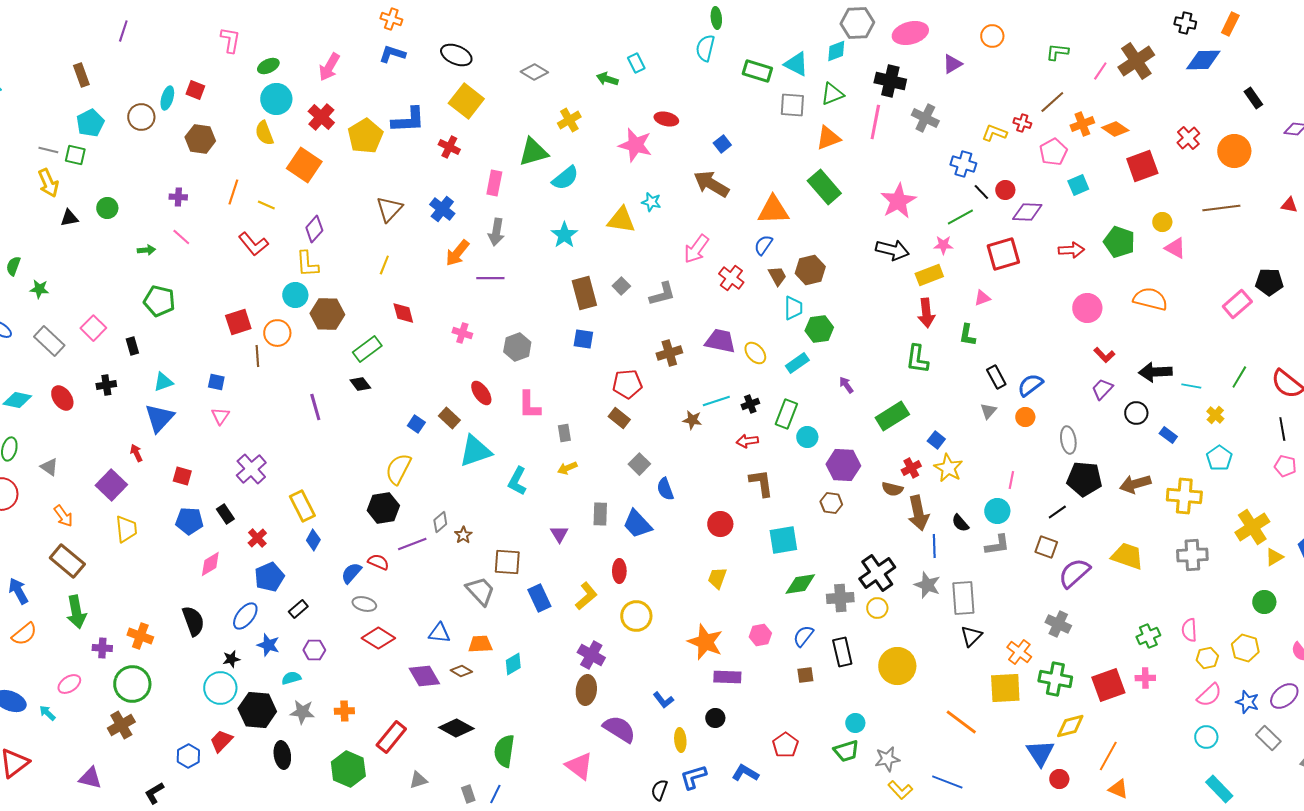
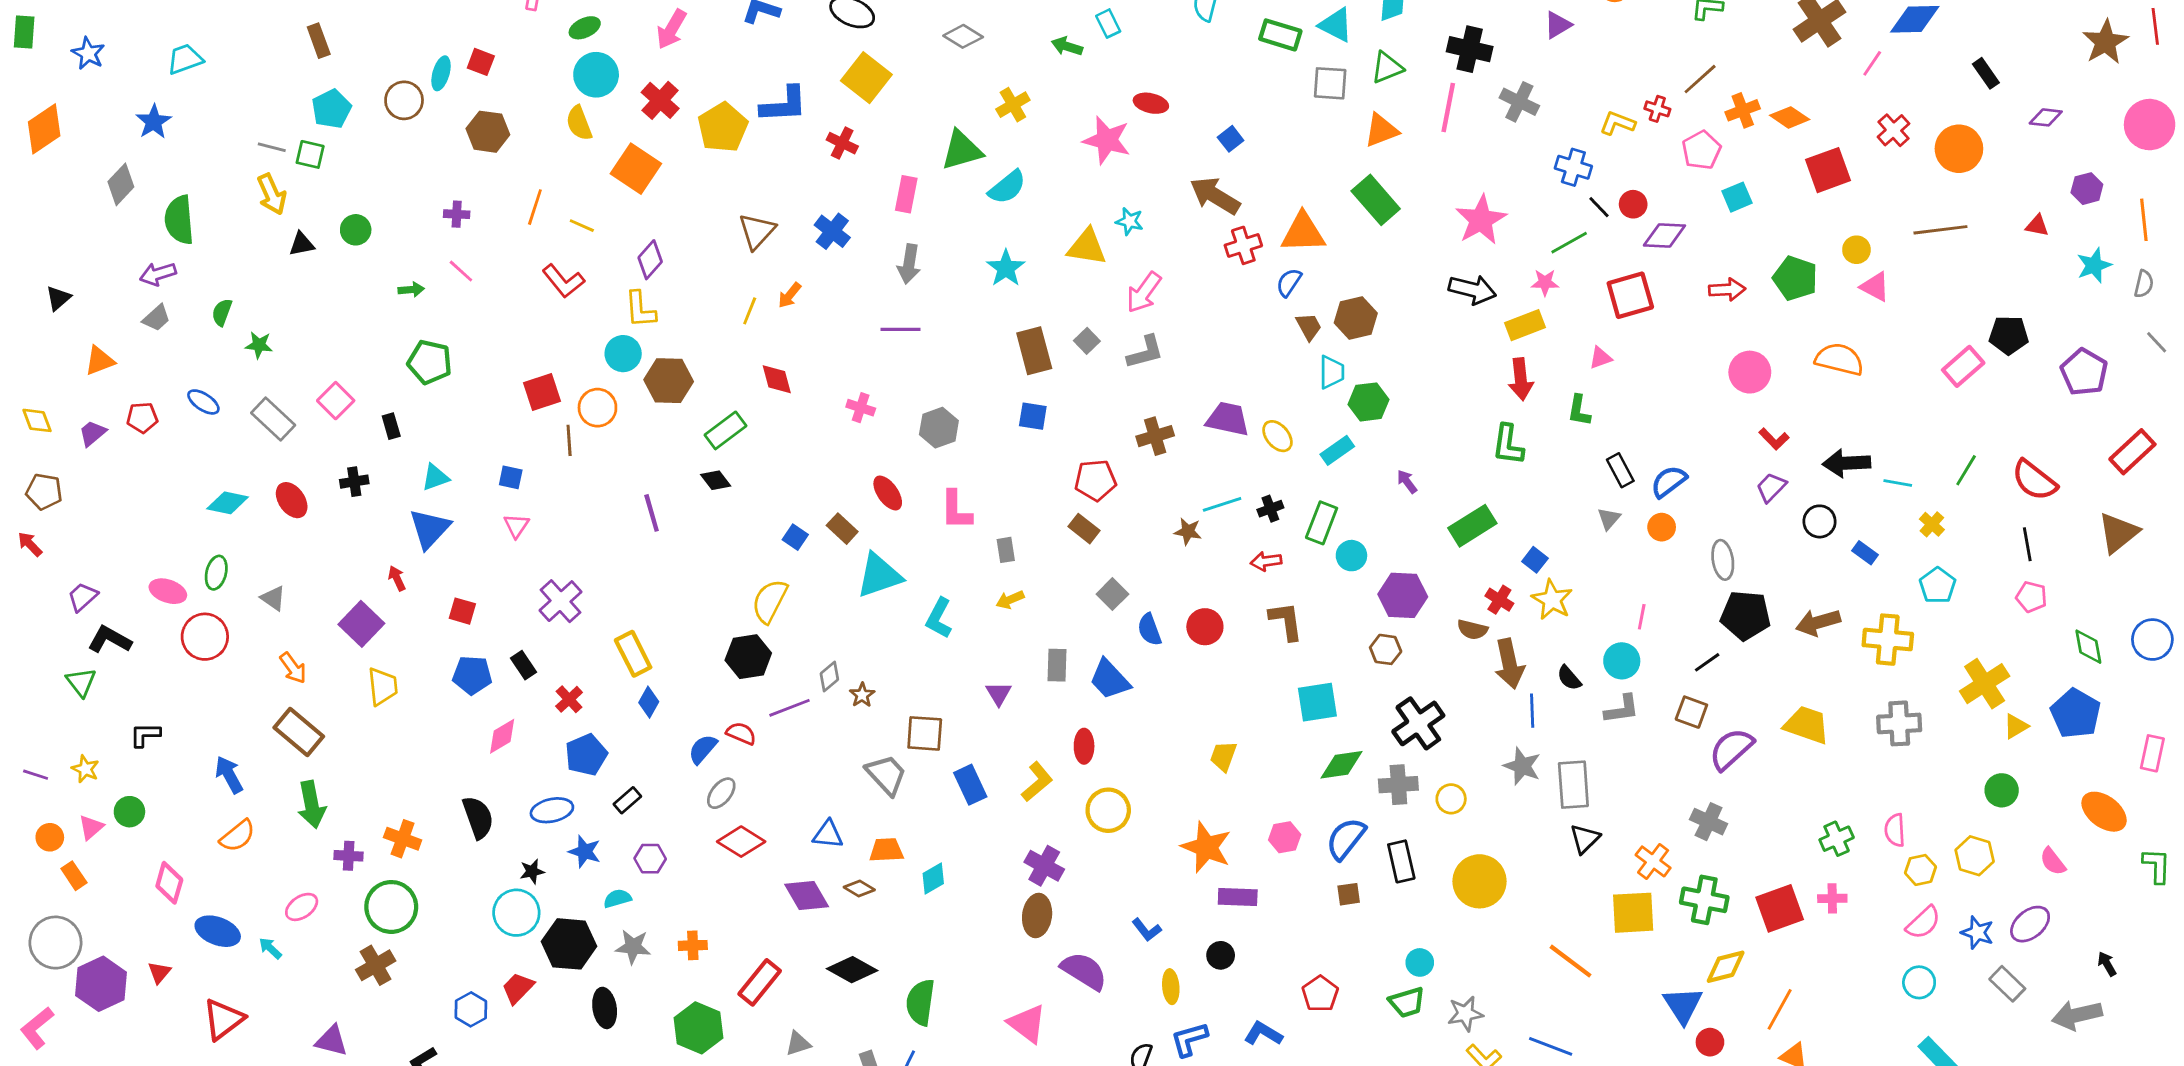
pink line: (1100, 71) -> (1872, 63), moved
pink arrow: (696, 249) -> (1144, 292), moved
orange arrow: (457, 253) -> (790, 295), moved, size x0.7
red cross: (731, 278) -> (1243, 245), moved, turned 35
red cross: (911, 468) -> (1499, 600), turned -30
red circle: (720, 524) -> (1205, 627), moved
black cross: (877, 573) -> (1418, 723), moved
gray ellipse: (364, 604) -> (721, 793), turned -65
blue ellipse: (245, 616) -> (552, 810), turned 40
blue semicircle: (803, 636) -> (1346, 839), size x1.4

